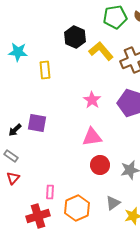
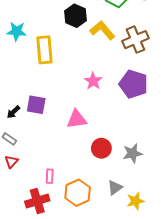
yellow rectangle: (45, 70) -> (44, 50), size x1.5
pink triangle: (92, 137) -> (77, 119), moved

